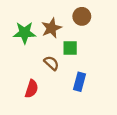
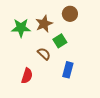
green square: (70, 48) -> (60, 41), turned -32

